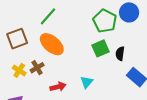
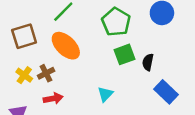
green pentagon: (105, 21) -> (116, 22), moved
red arrow: (58, 87) -> (53, 98), moved

